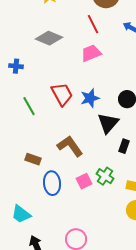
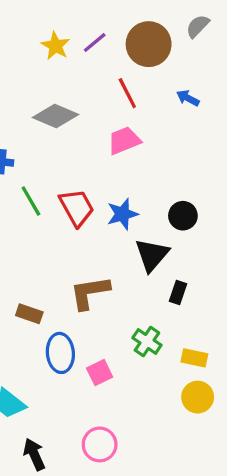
green line: (29, 106) -> (31, 201), moved
brown L-shape: (70, 146) -> (90, 292), turned -64
pink square: (84, 181) -> (100, 373), moved

